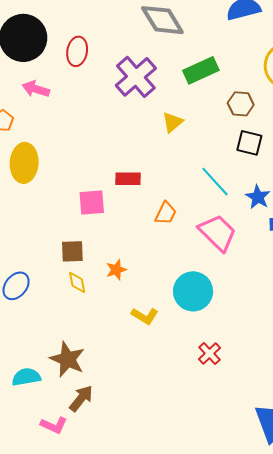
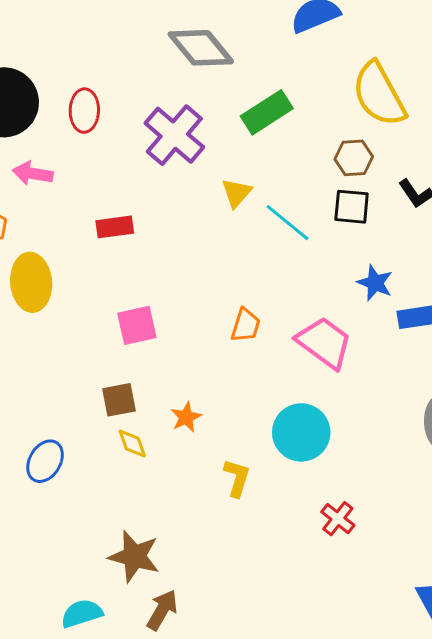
brown hexagon: (241, 104) -> (354, 158), moved
red rectangle: (128, 179) -> (115, 227), moved
cyan line: (215, 182) -> (288, 223), moved
yellow L-shape: (145, 316) -> (237, 478), turned -96
cyan semicircle: (26, 377) -> (82, 613), moved

